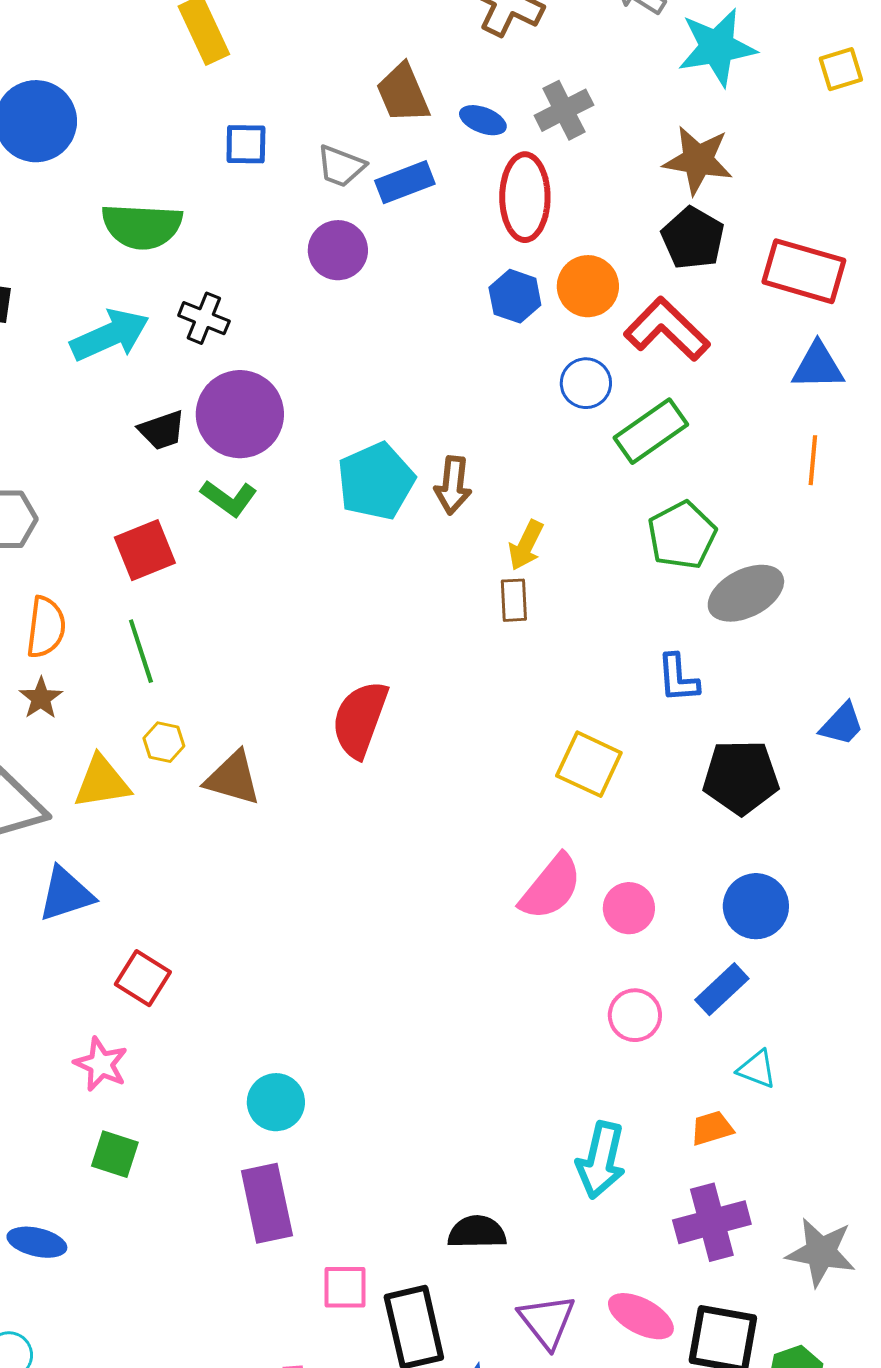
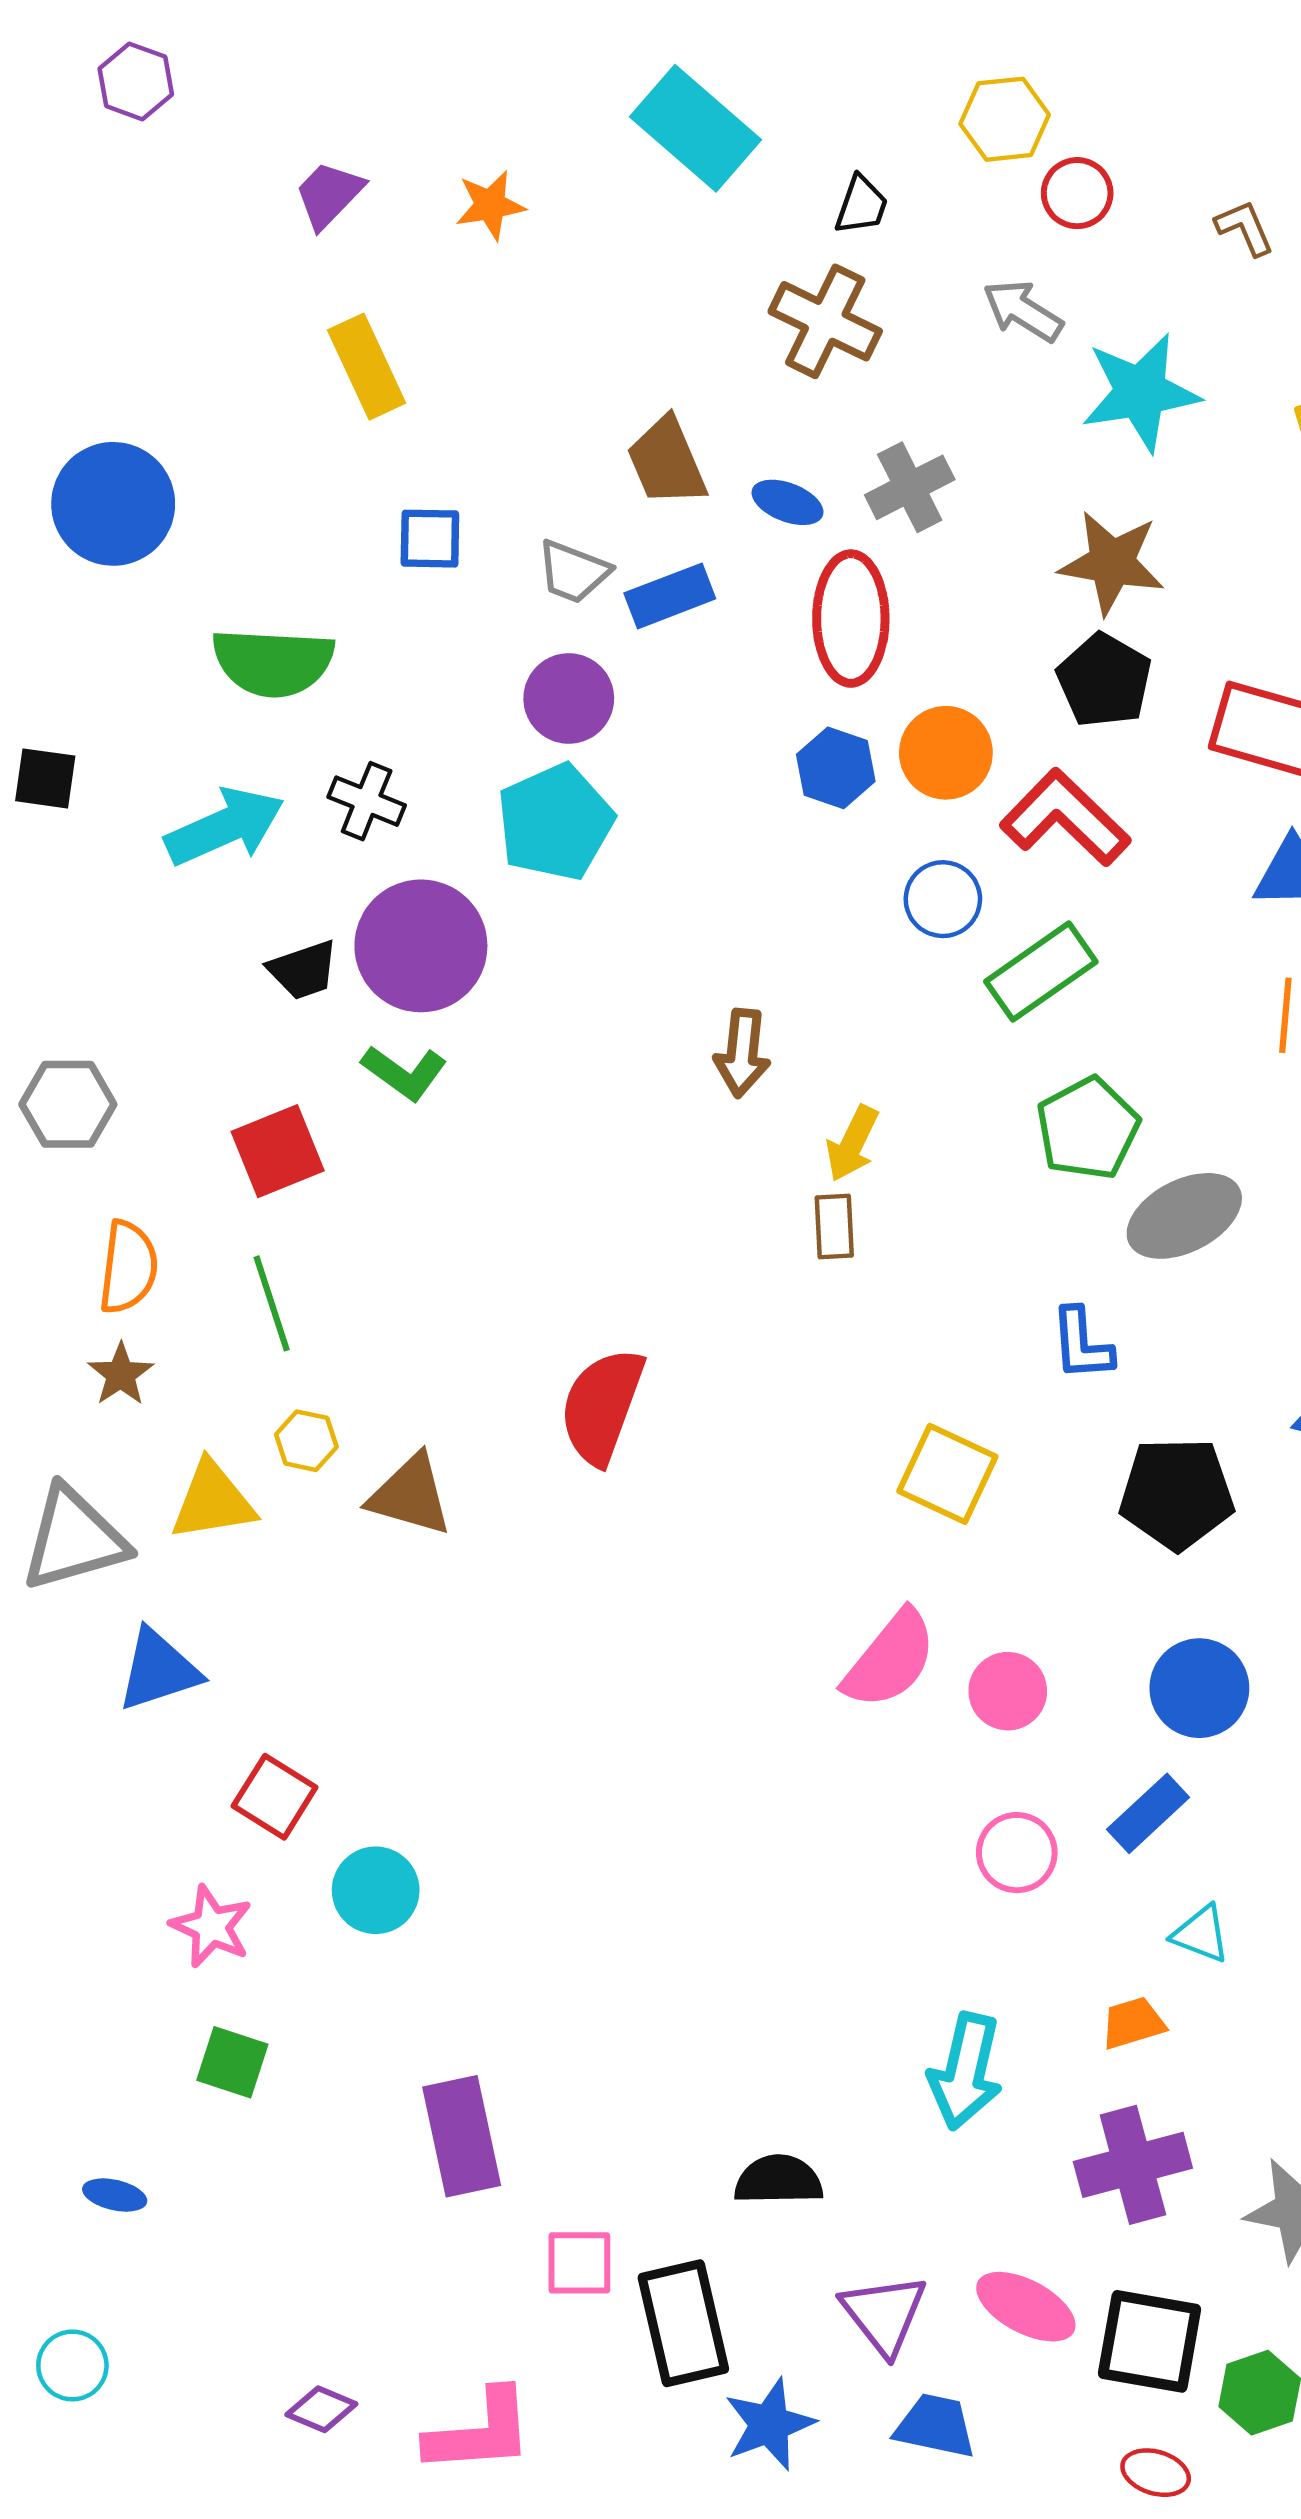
cyan pentagon: (376, 481) -> (555, 822), moved
cyan circle: (276, 1102) -> (376, 1890), moved
blue ellipse: (37, 1242) -> (115, 2195), size x0.7

